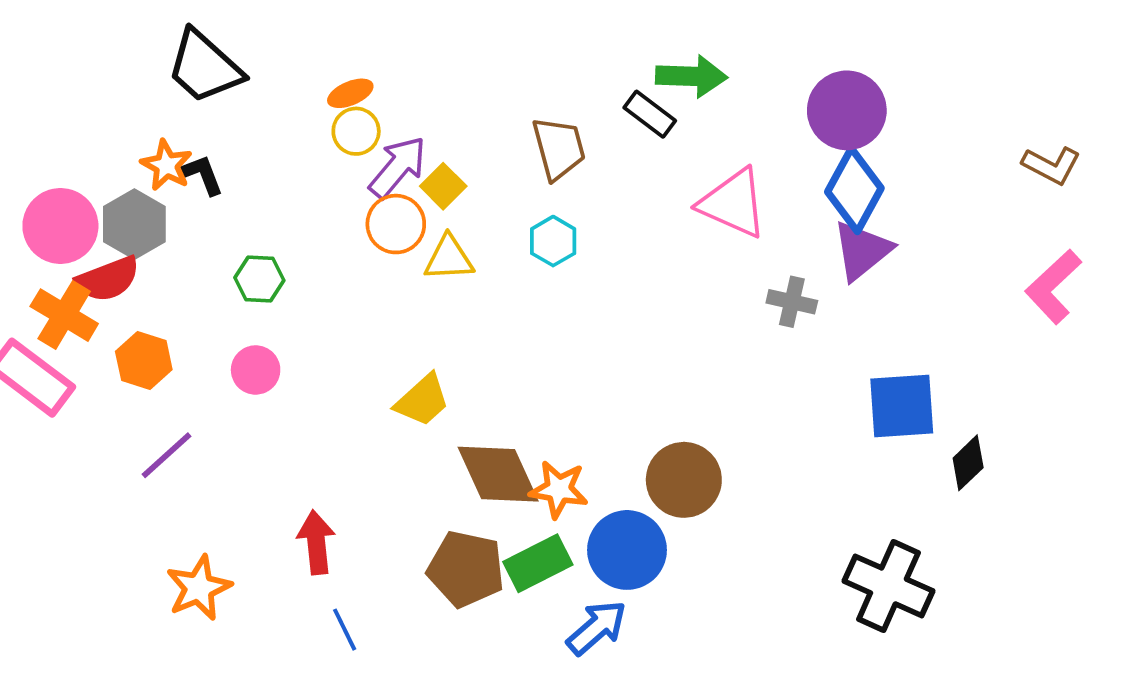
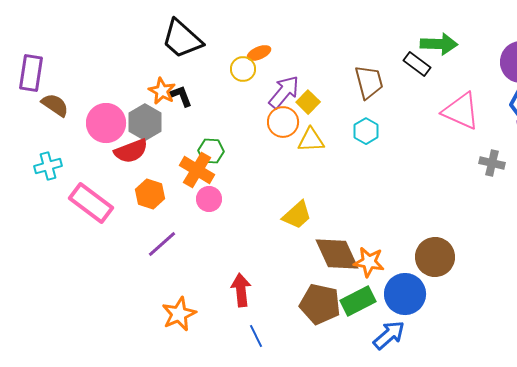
yellow circle: (356, 131) -> (243, 69), moved
orange cross: (64, 315) -> (197, 170), moved

